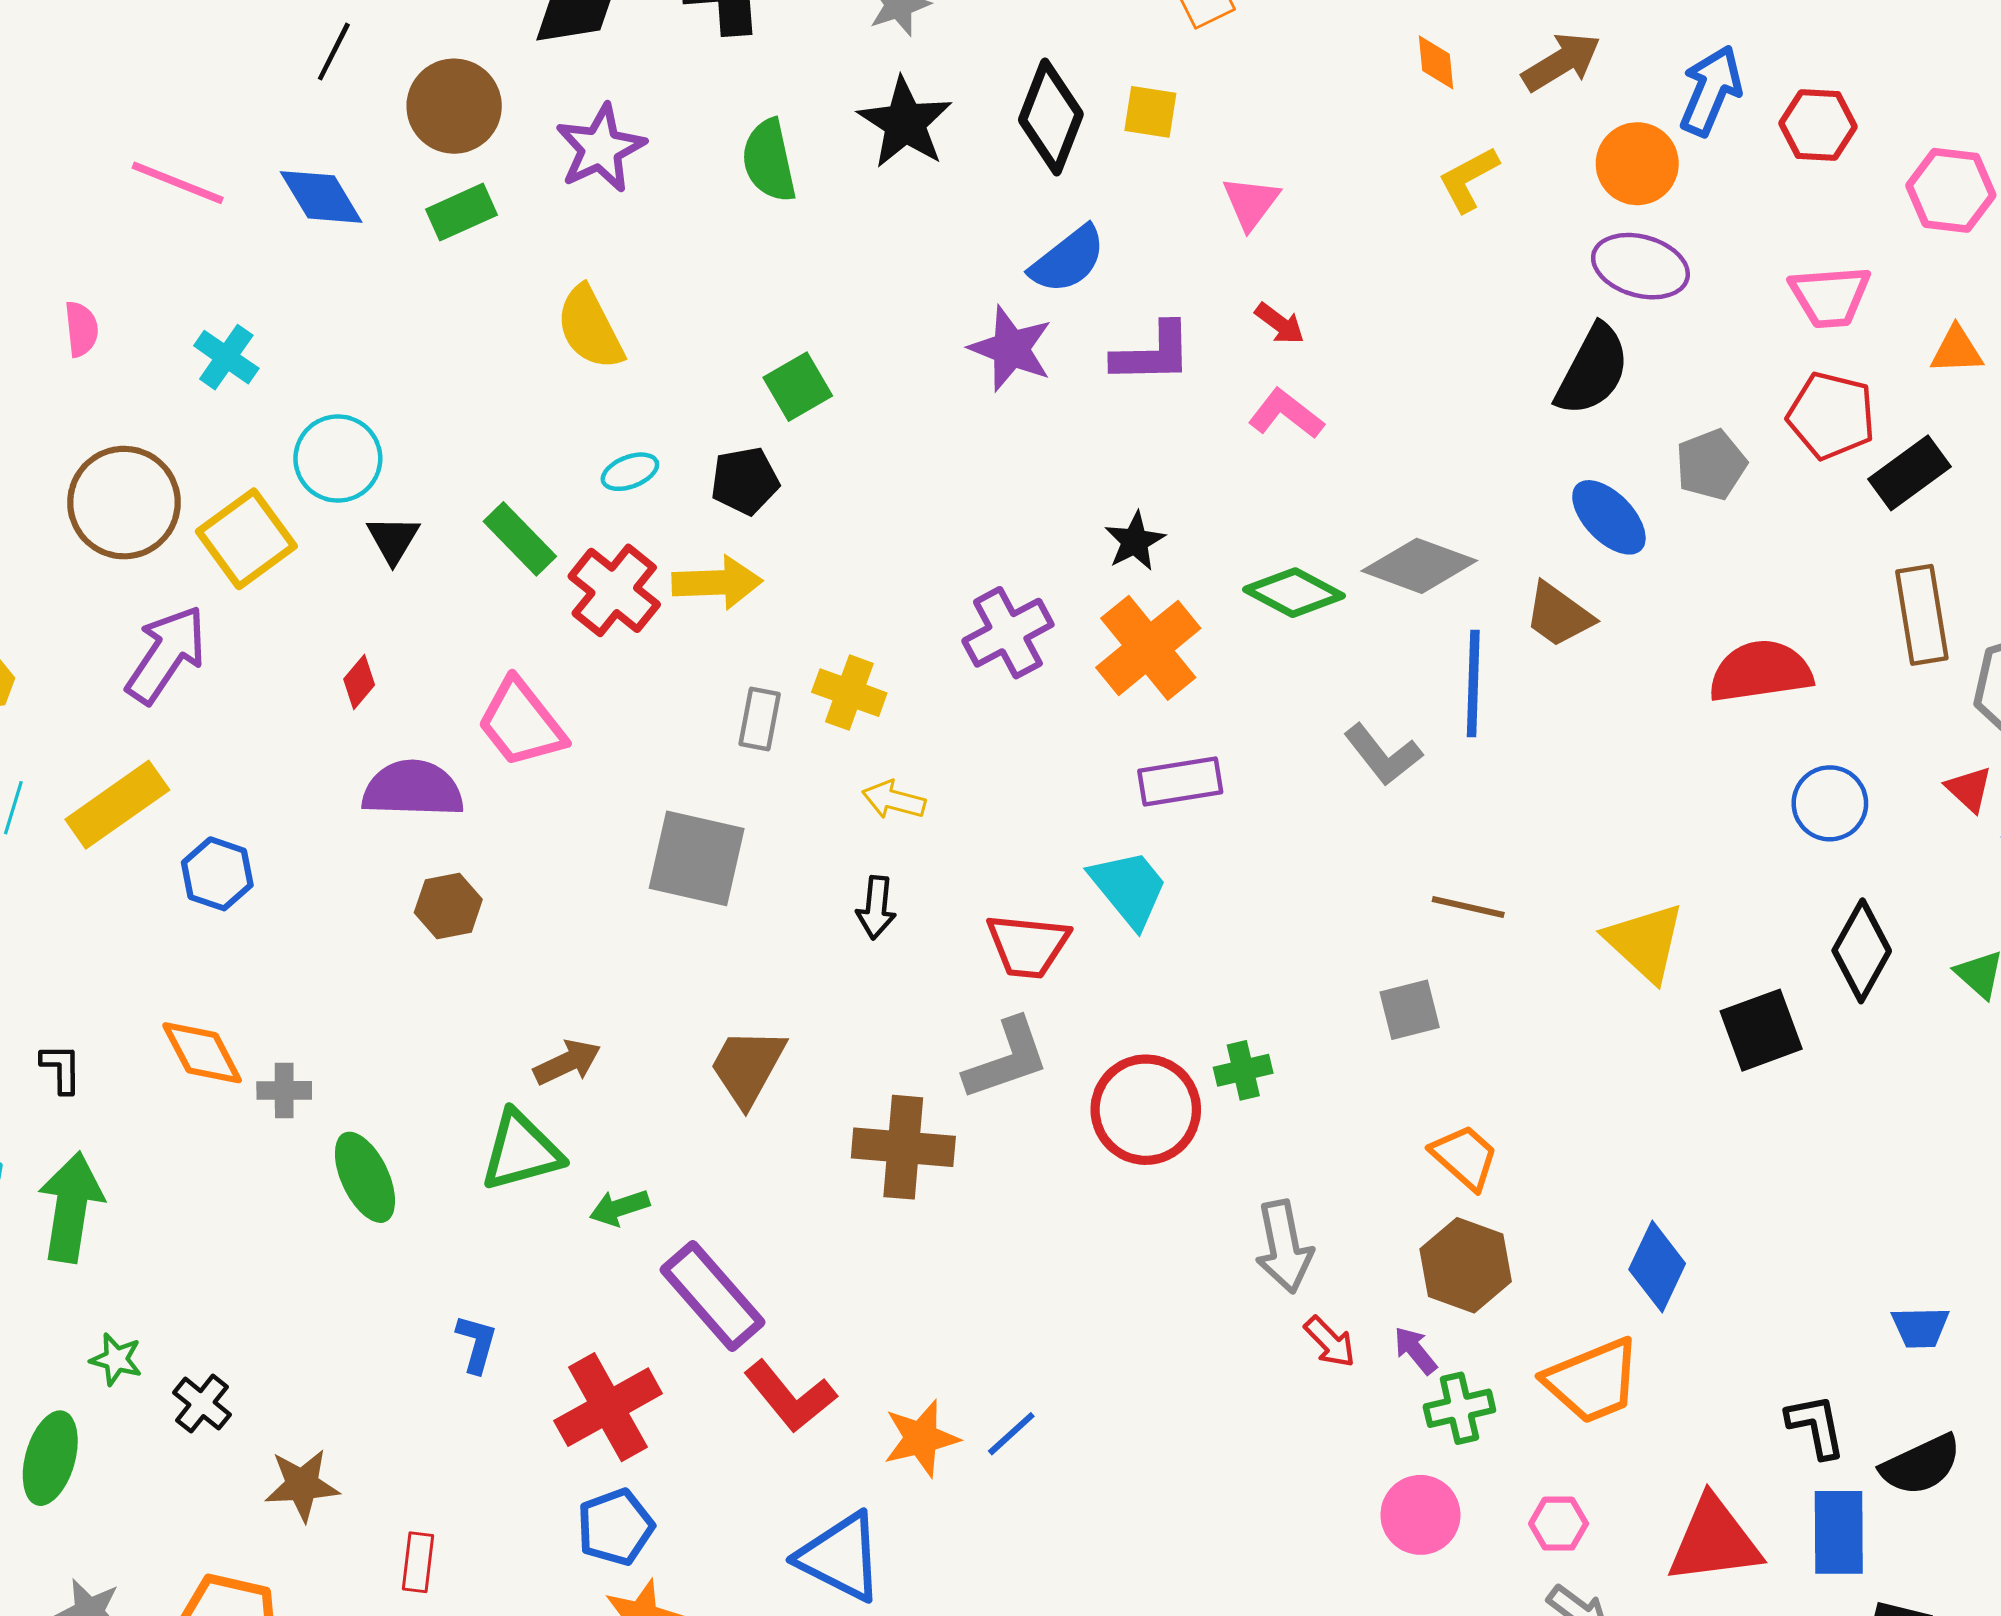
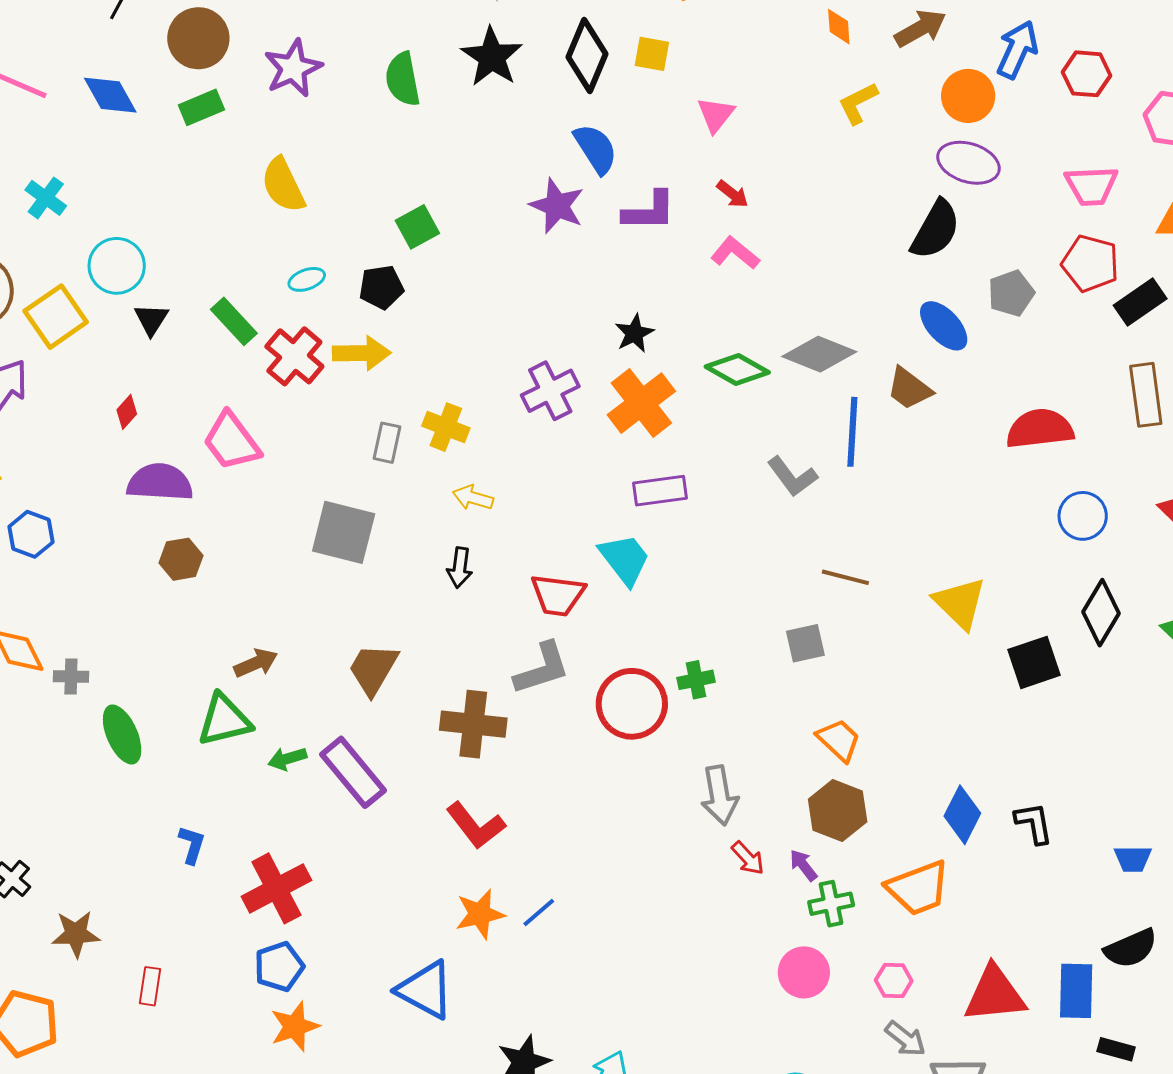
blue semicircle: (1068, 260) -> (596, 149), turned -86
purple rectangle: (712, 1296) -> (353, 772), moved
red L-shape: (790, 1396) -> (476, 826), moved
black L-shape: (1816, 1426) -> (1034, 823), moved

